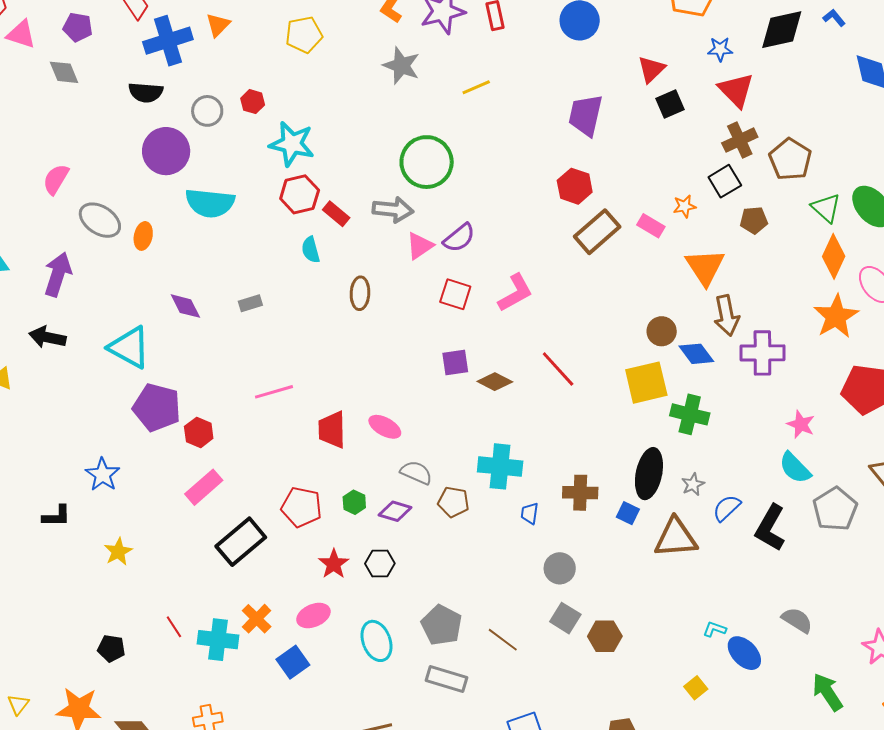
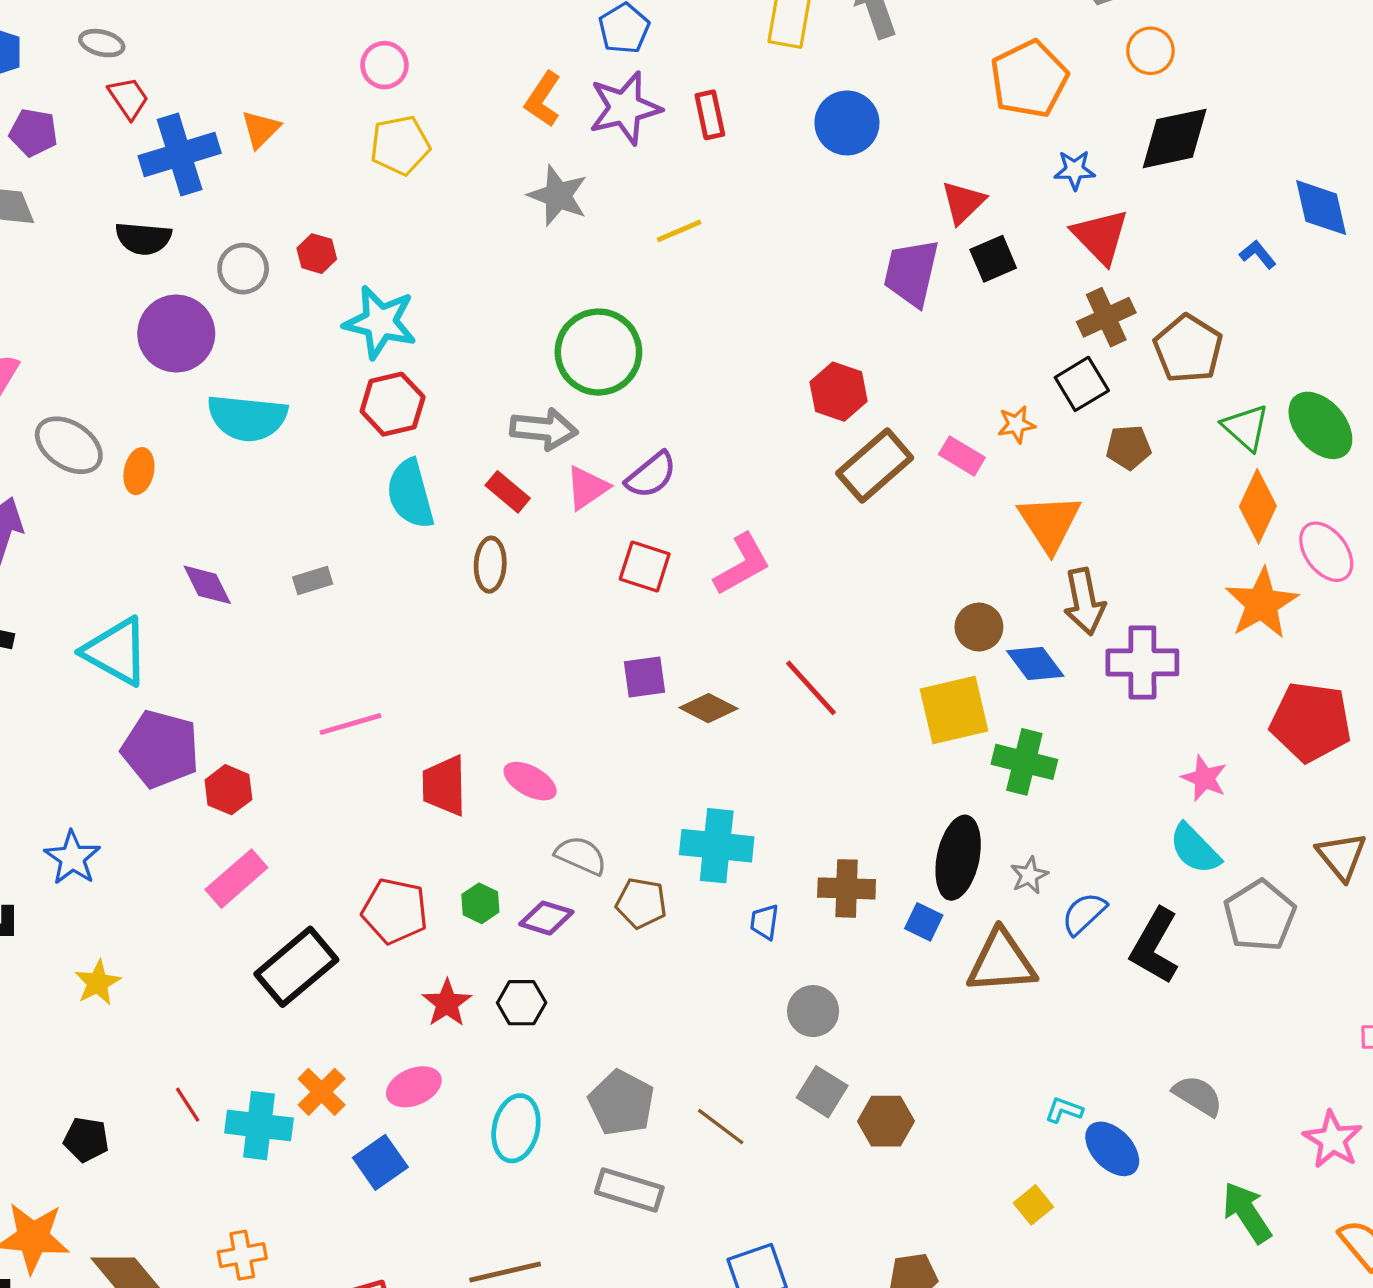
blue L-shape: (834, 18) -> (1258, 254), moved
purple trapezoid: (586, 115) -> (911, 273), moved
red rectangle: (336, 214) -> (508, 492), moved
cyan semicircle: (311, 250) -> (410, 494), size x1.6
cyan ellipse: (376, 641) -> (516, 1128), turned 33

